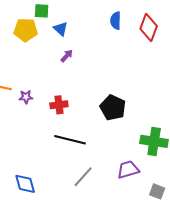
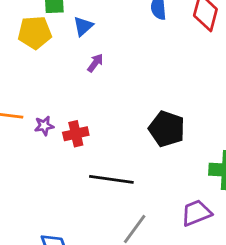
blue triangle: (61, 29) -> (83, 26), turned 42
red cross: (59, 105) -> (76, 134), moved

